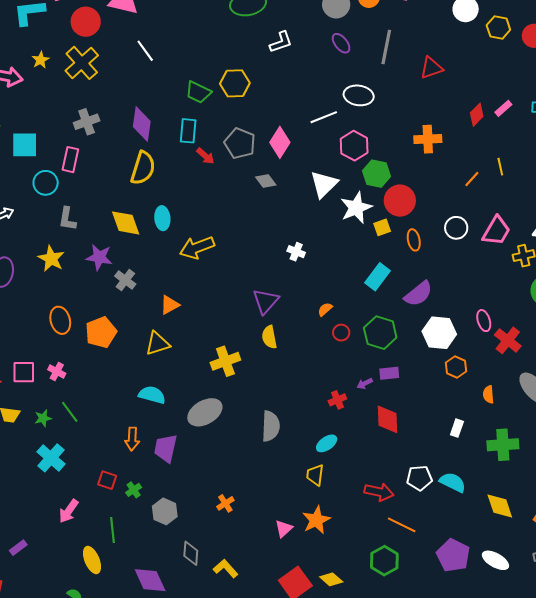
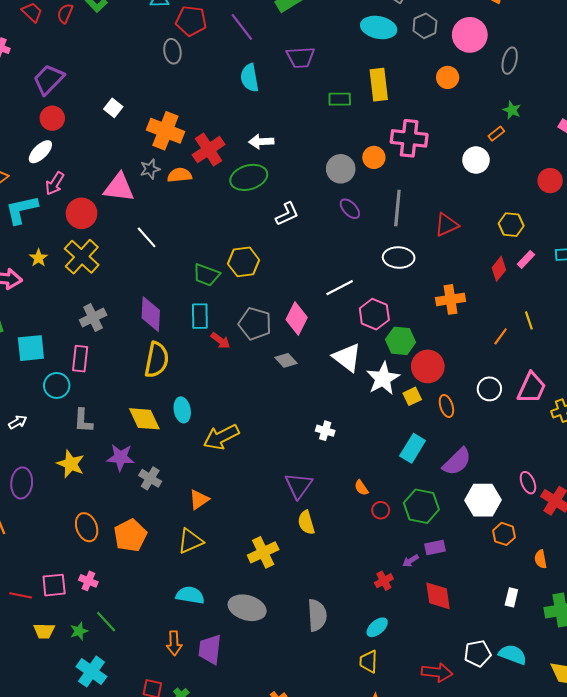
yellow hexagon: (498, 28) -> (511, 225), moved
white ellipse: (359, 95) -> (399, 258), moved
white triangle: (324, 184) -> (347, 357), turned -32
orange semicircle: (325, 309) -> (361, 488), turned -77
gray ellipse: (205, 412) -> (247, 608), turned 52

